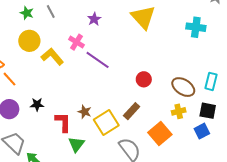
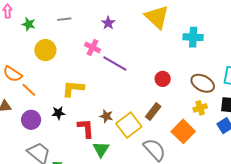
gray line: (51, 12) -> (64, 19), turned -64
green star: (27, 13) -> (29, 24), moved
cyan cross: (196, 27) -> (193, 37), moved
yellow L-shape: (52, 57) -> (73, 89), moved, turned -40

